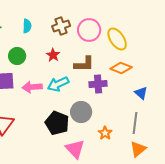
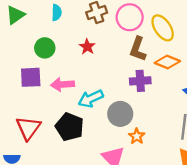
brown L-shape: (84, 64) -> (138, 49), moved, turned 110
cyan arrow: (58, 84) -> (91, 99), moved
black pentagon: (57, 123) -> (70, 127), moved
orange star: (105, 133) -> (137, 136), moved

